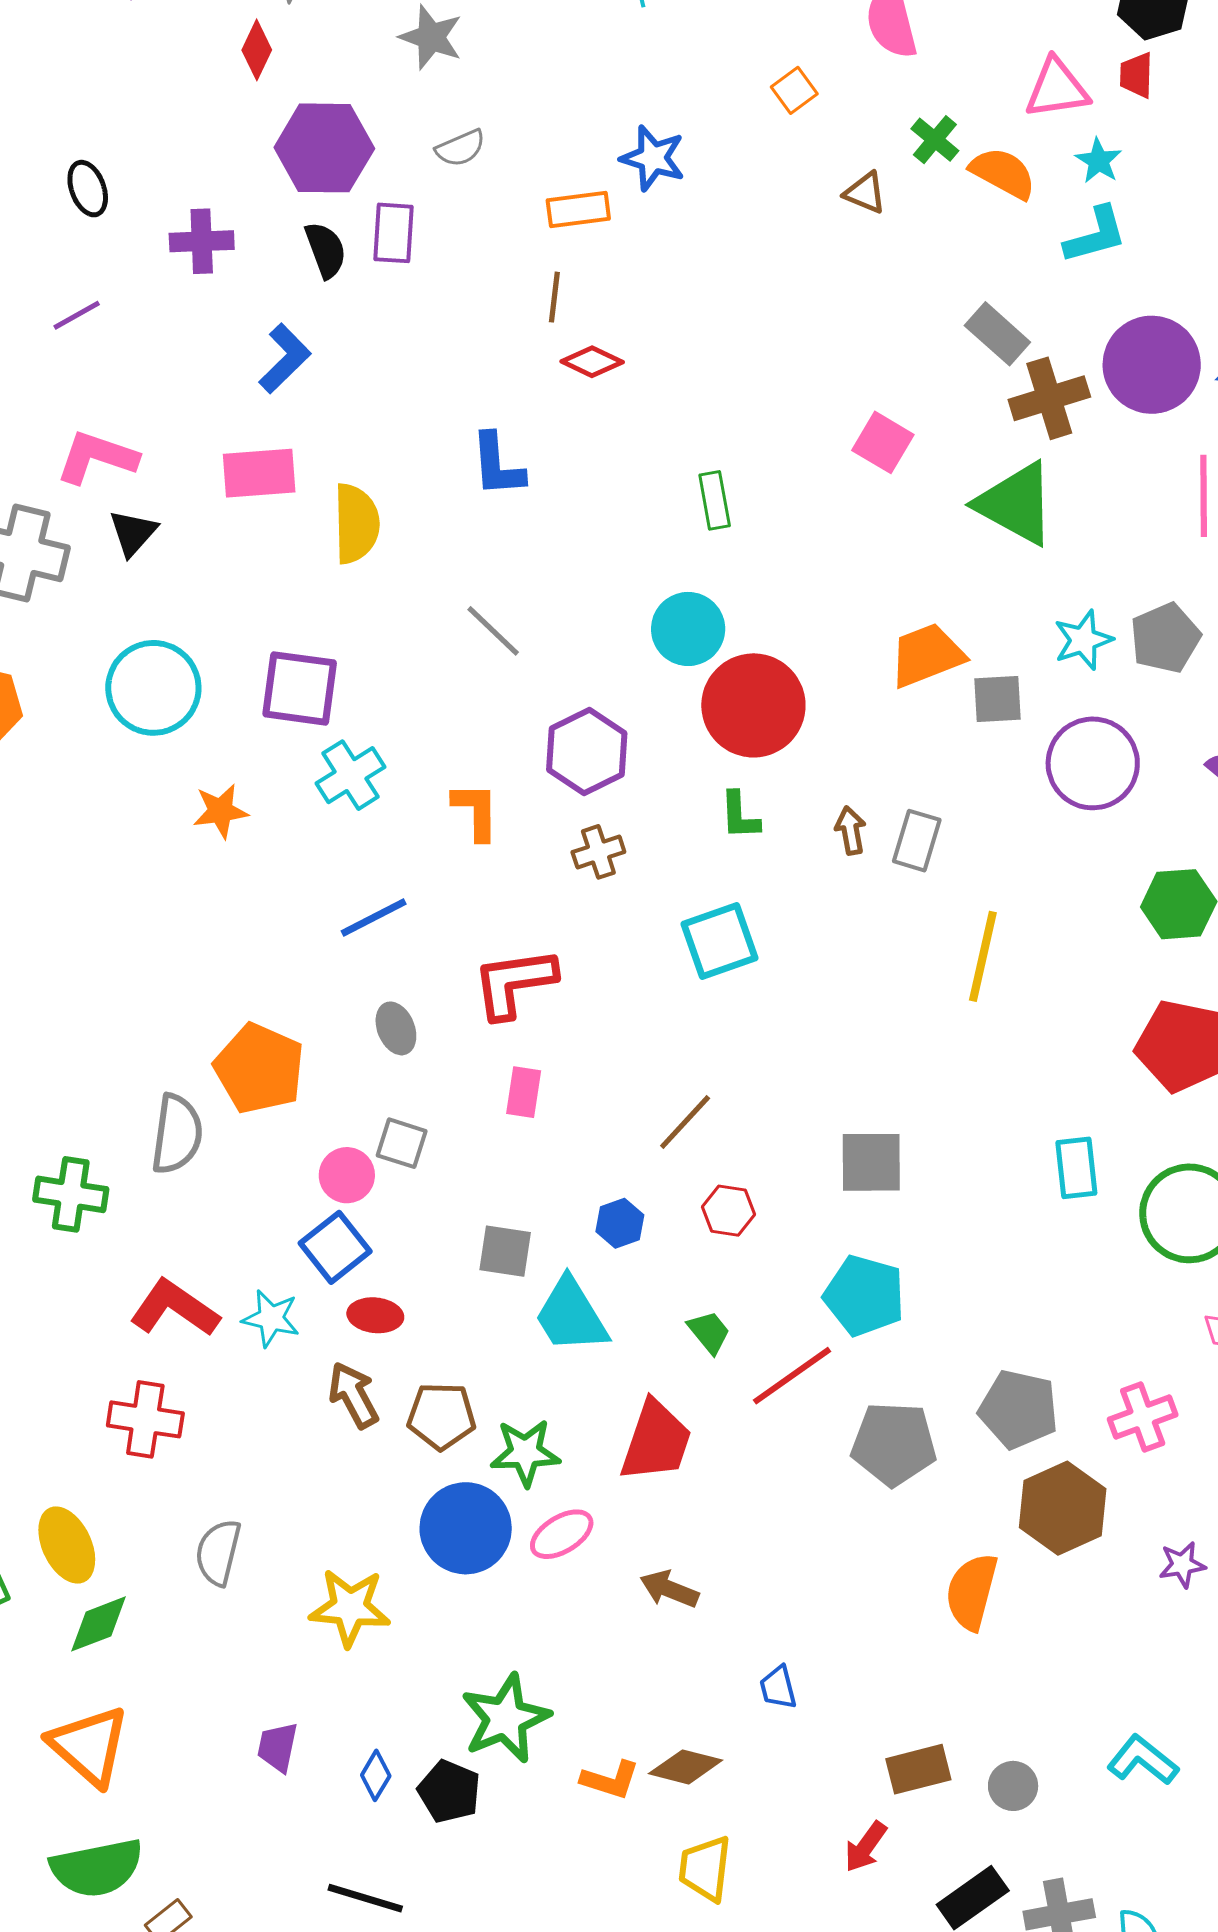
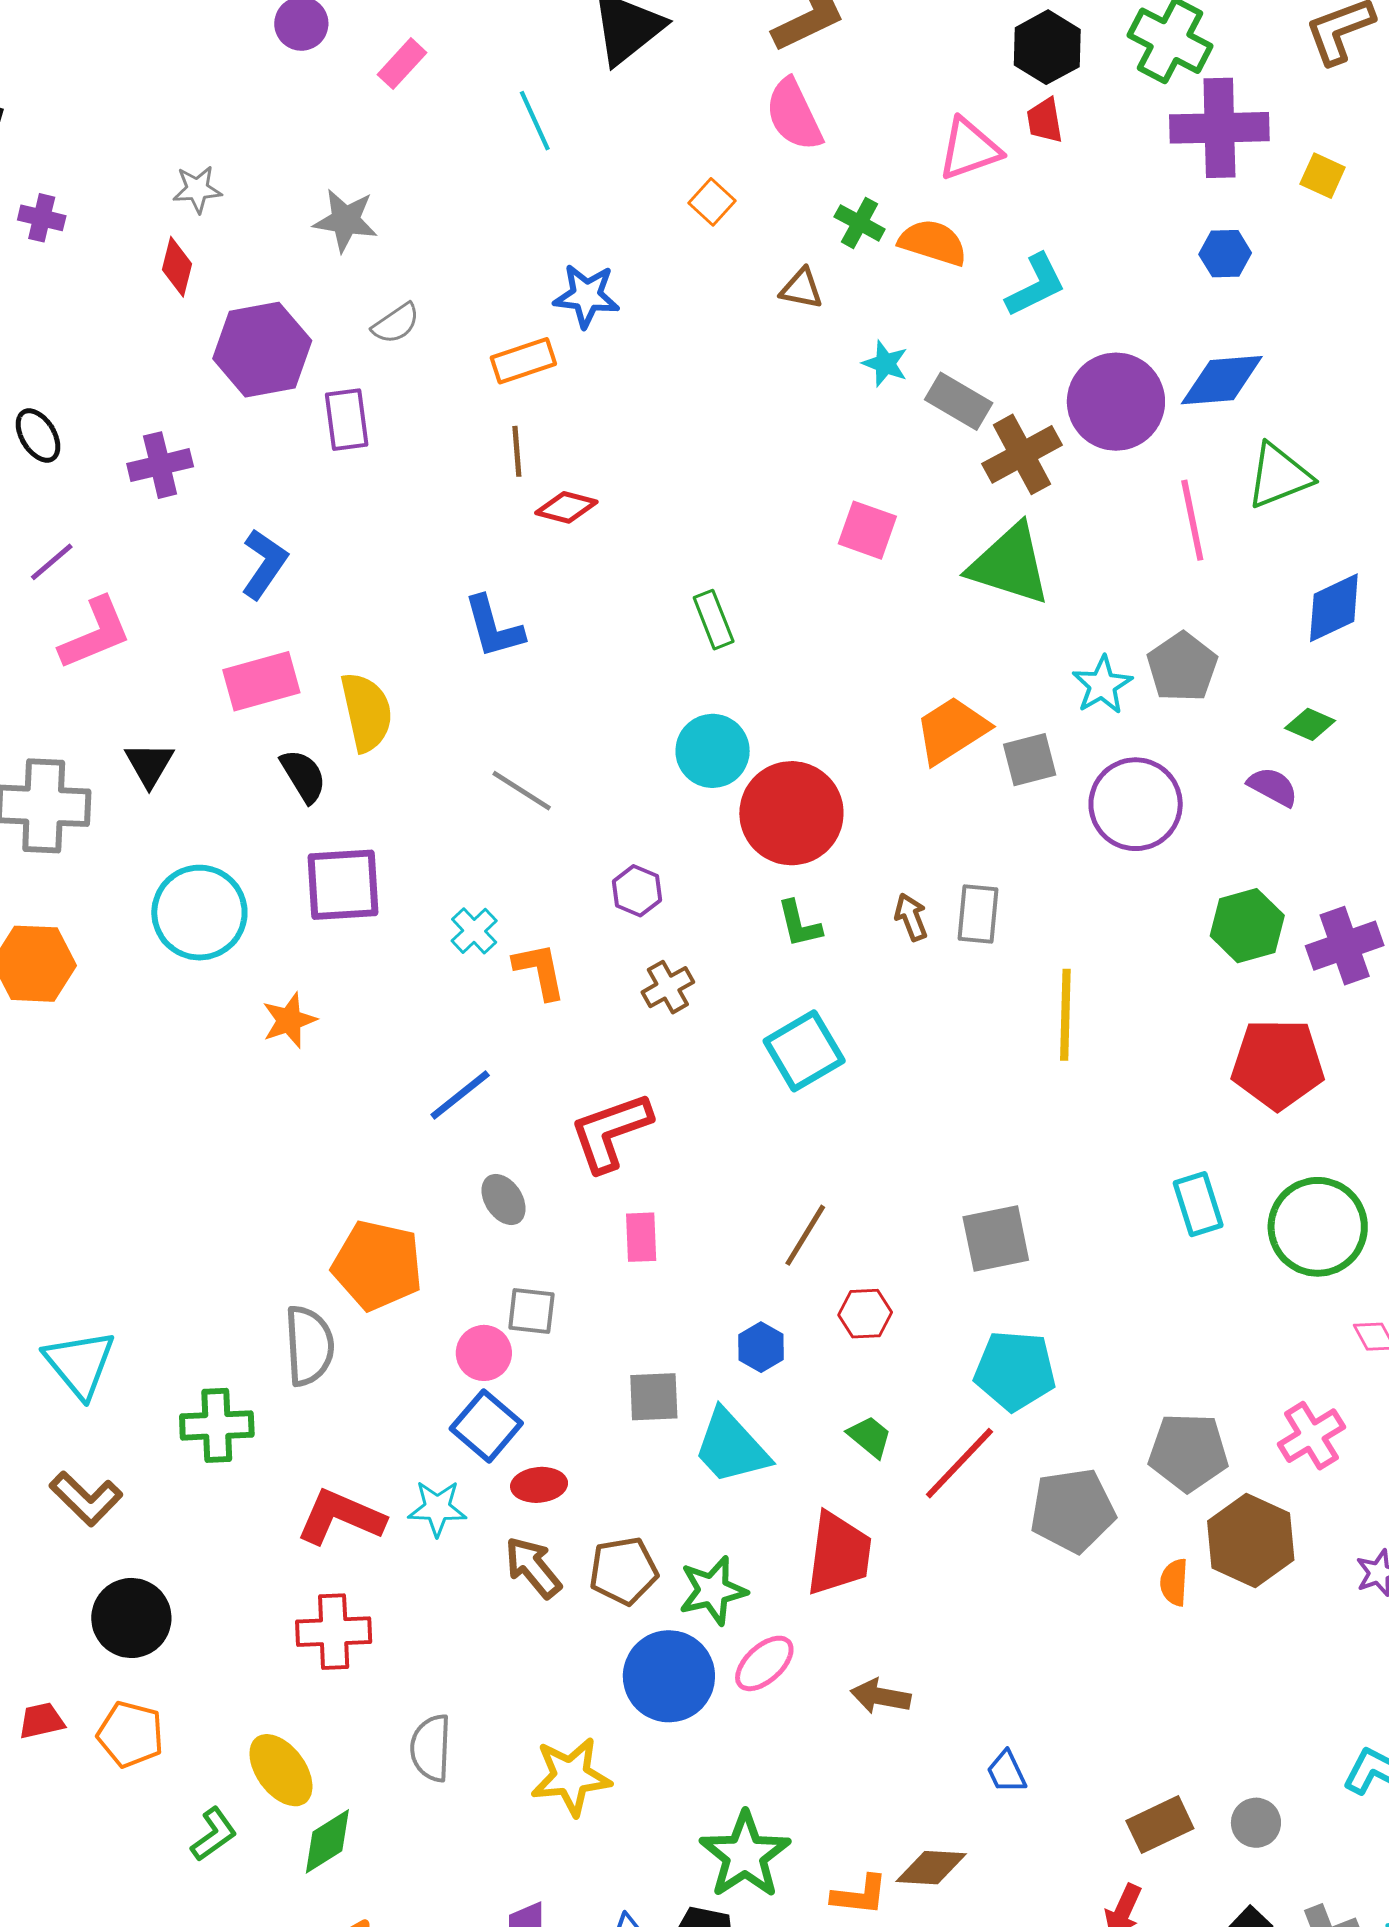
cyan star: (1099, 161) -> (885, 364), moved
black semicircle: (326, 250) -> (303, 776), moved
pink L-shape: (97, 457) -> (95, 633), moved, turned 150
purple hexagon: (587, 752) -> (637, 891), size x0.6
cyan cross: (350, 775) -> (474, 931), moved, size x0.7
orange semicircle: (972, 1592) -> (1174, 1582), moved, size x0.6

